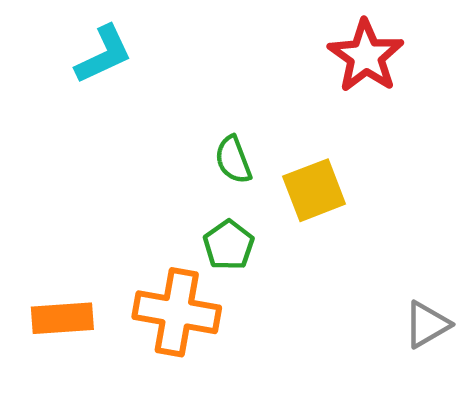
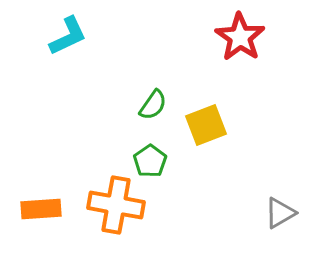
green semicircle: (233, 160) -> (153, 105), turned -124

